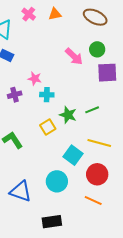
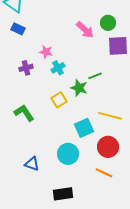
cyan cross: (47, 95) -> (58, 68), turned -32
green line: (92, 110) -> (95, 76), moved
cyan square: (73, 155) -> (84, 128), turned 30
blue triangle: (21, 191) -> (32, 164), size x0.7

